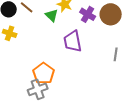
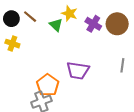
purple trapezoid: (73, 41) -> (78, 70), moved, turned -70

